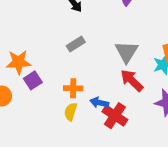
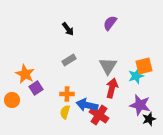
orange star: (18, 62) -> (25, 74), turned 30
red arrow: (132, 80) -> (112, 88), turned 60
blue arrow: (99, 103) -> (87, 105), size x1.5

